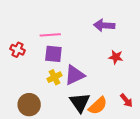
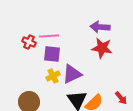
red cross: (18, 50) -> (29, 42), moved
red star: (116, 57) -> (102, 48), moved, size x1.5

